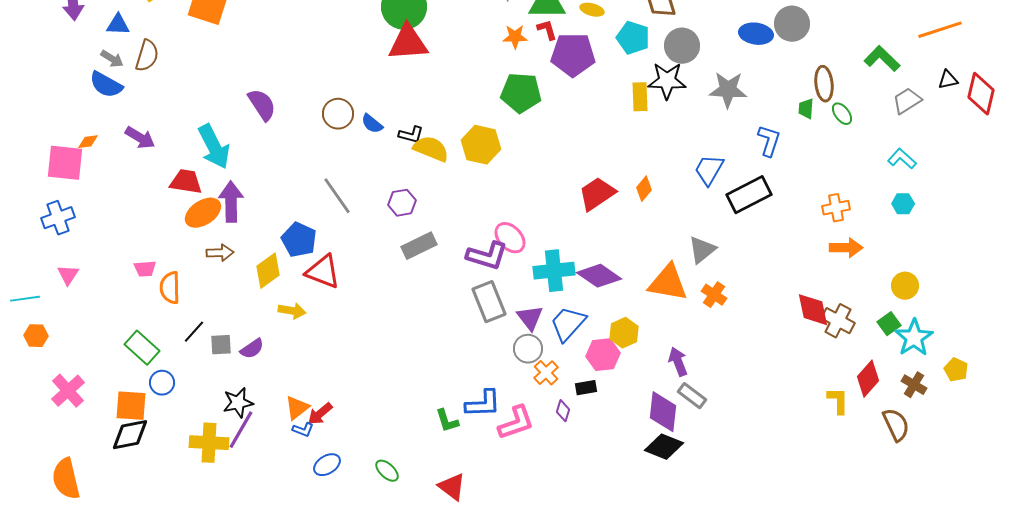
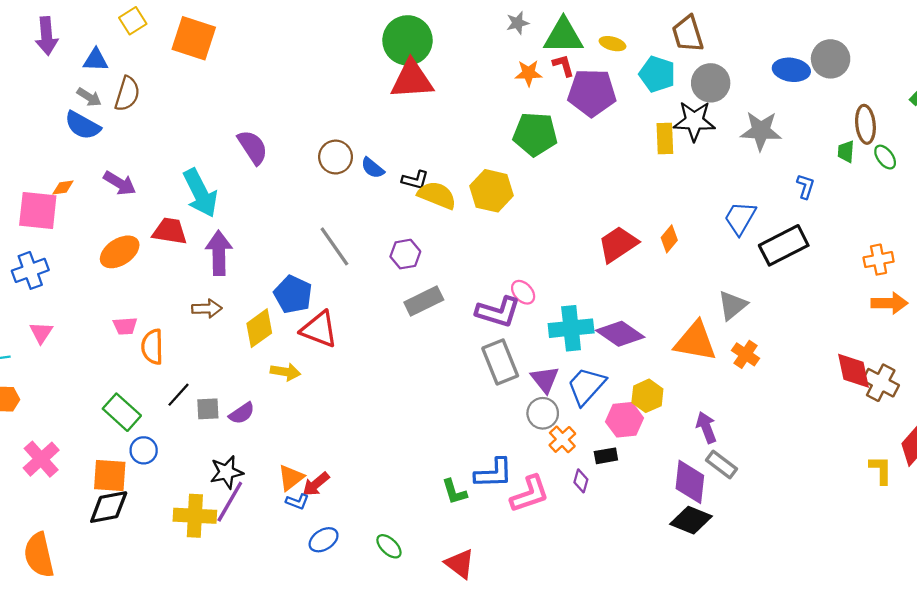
blue L-shape: (769, 141) -> (805, 186), size x0.7
orange ellipse: (203, 213) -> (120, 252), moved
pink ellipse: (510, 238) -> (523, 292), size x0.7

